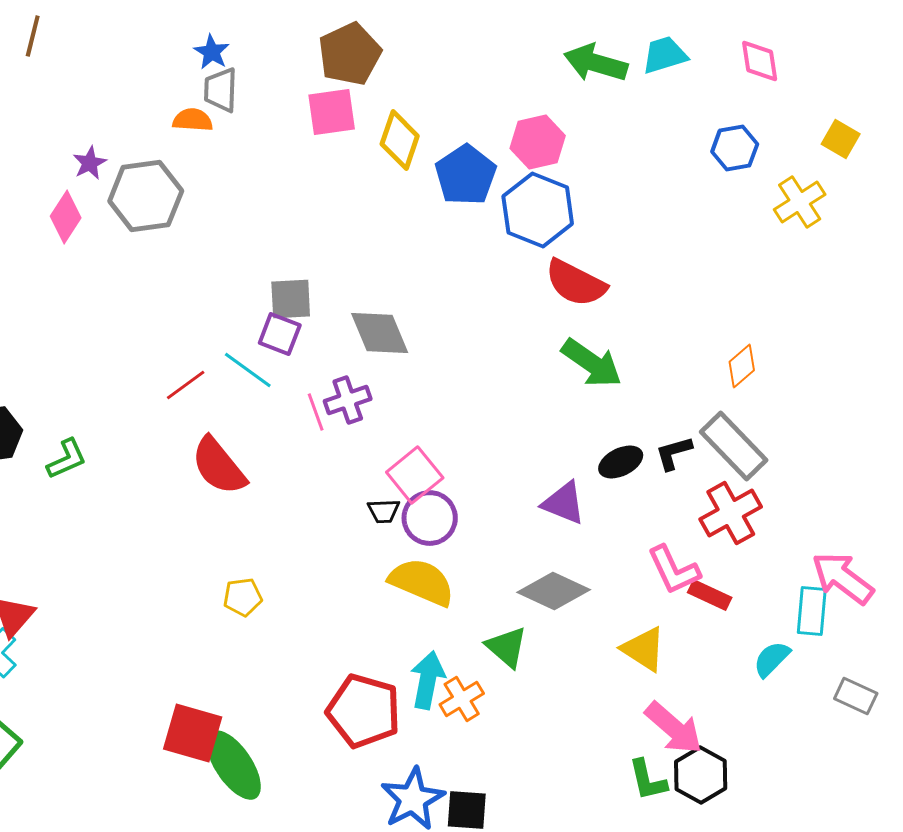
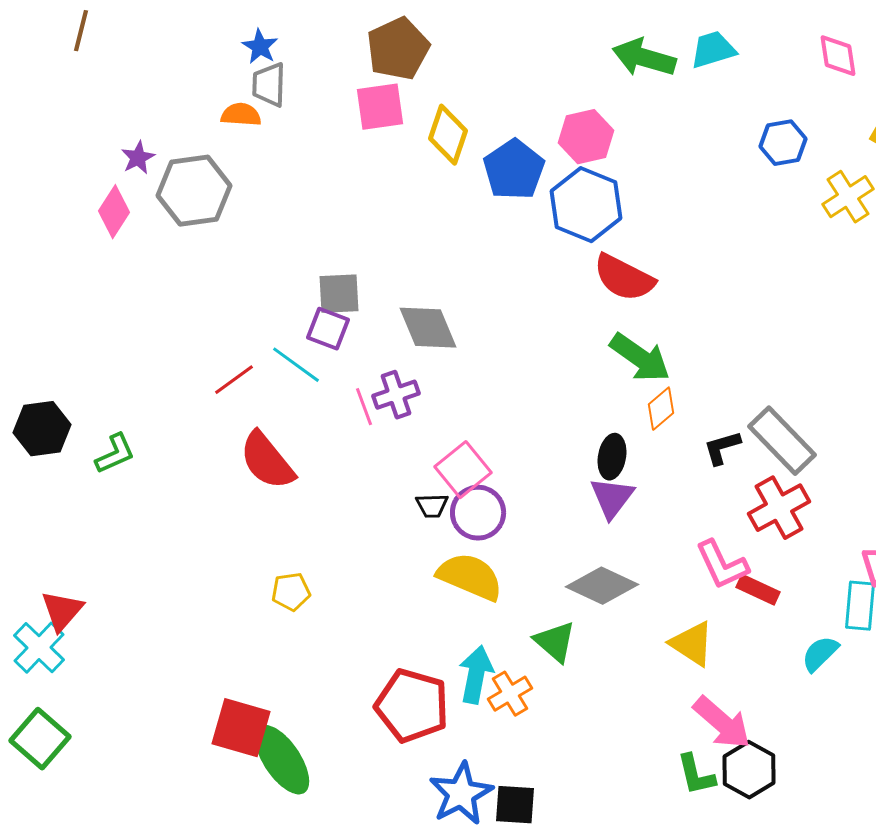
pink diamond: (760, 61) -> (838, 56), moved
orange diamond: (742, 366) -> (661, 409), moved
black ellipse: (621, 462) -> (612, 457), moved, turned -54
purple triangle: (564, 503) -> (612, 498), turned 45

